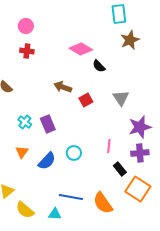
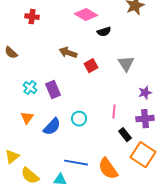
black semicircle: (99, 66) -> (104, 32), turned -64
purple star: (140, 127) -> (145, 93), size x0.6

